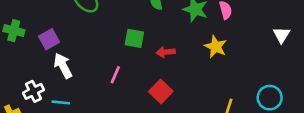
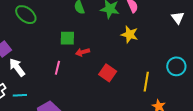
red arrow: (166, 52) -> (83, 52), moved
red square: (161, 91) -> (108, 73), moved

